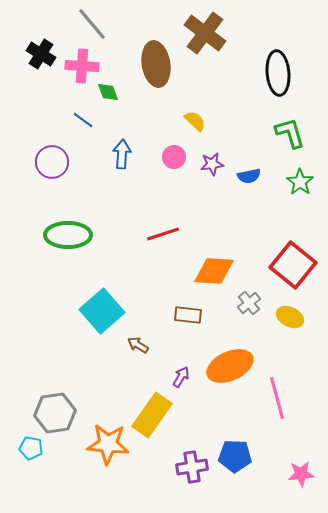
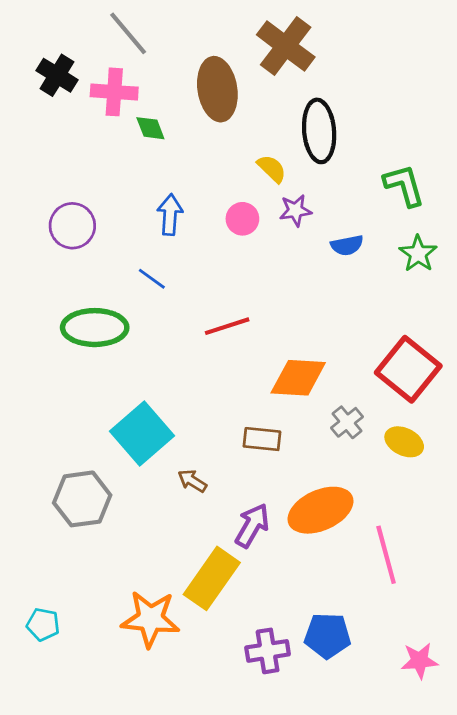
black ellipse: (278, 73) -> (319, 131), moved
blue line: (83, 120) -> (152, 279), moved
purple star: (212, 164) -> (295, 210), moved
purple arrow: (181, 377) -> (252, 525), size x1.5
gray hexagon: (55, 413) -> (82, 499), moved

